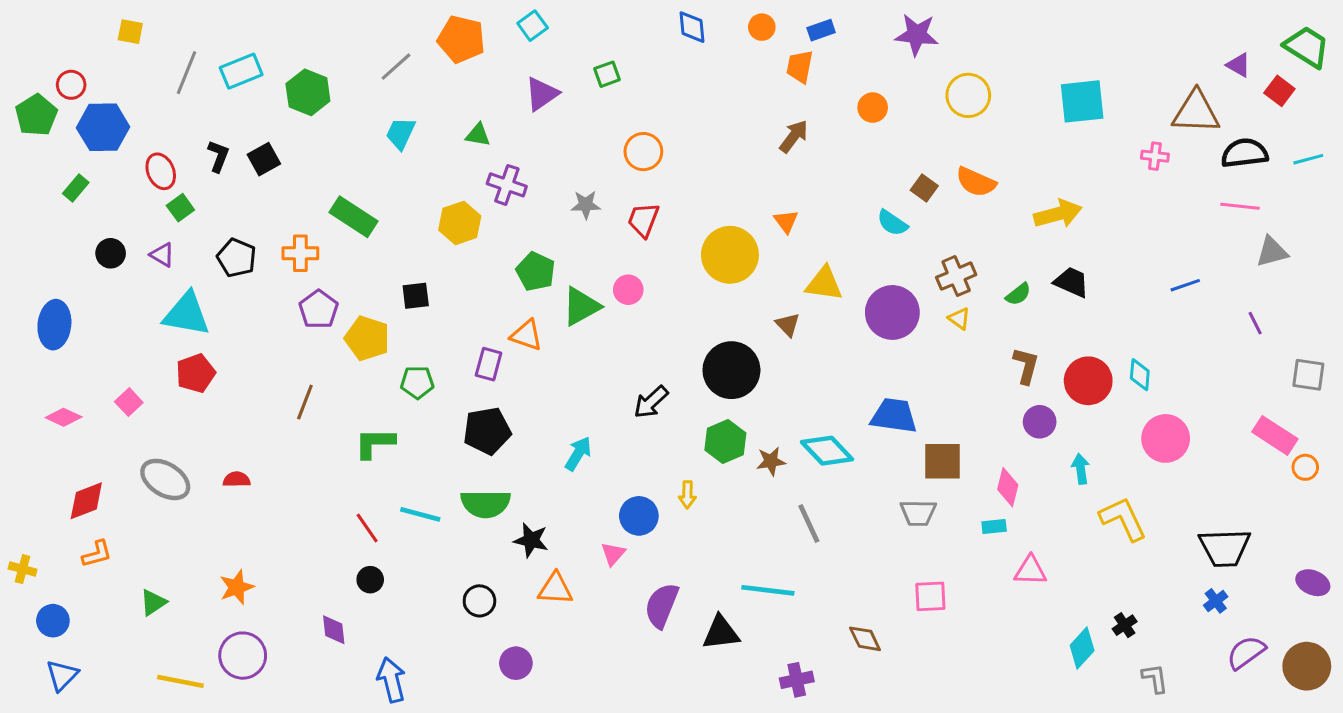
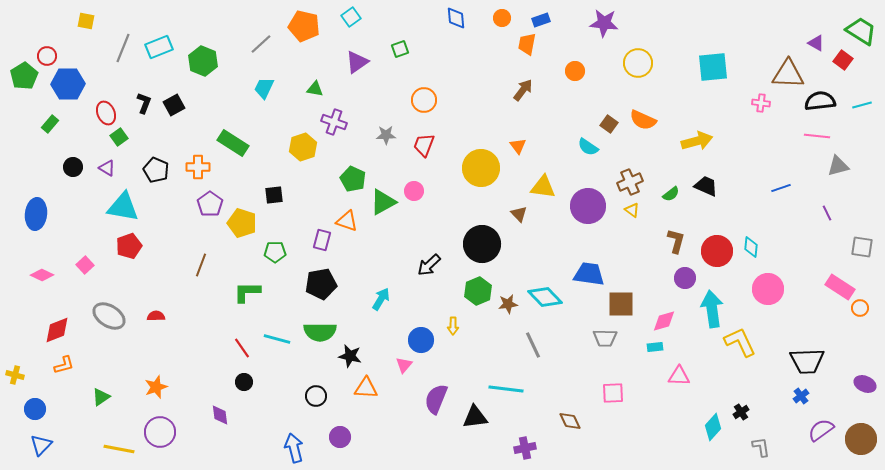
cyan arrow: (1081, 469) -> (712, 309), size x1.8
pink diamond: (1008, 487) -> (664, 321), turned 60
blue arrow: (391, 680) -> (294, 448), moved

